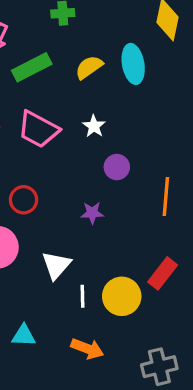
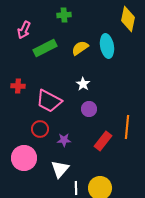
pink trapezoid: (38, 129) -> (49, 101), moved
purple circle: (117, 167) -> (89, 109), moved
purple star: (92, 213) -> (64, 140), moved
red rectangle: (163, 273) -> (103, 141), moved

